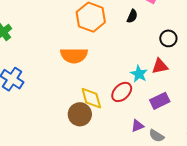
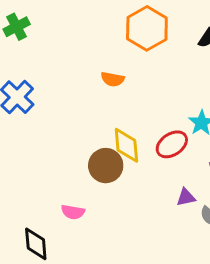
orange semicircle: (74, 55) -> (113, 79), size x0.6

